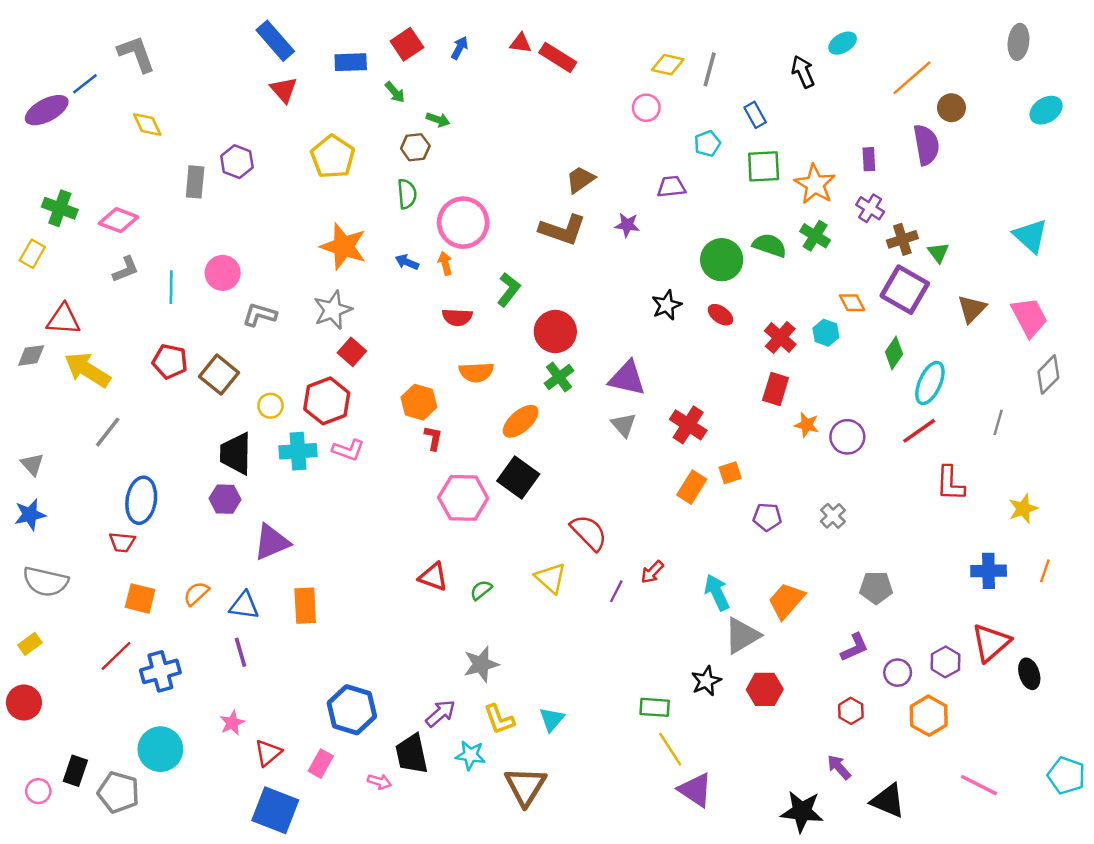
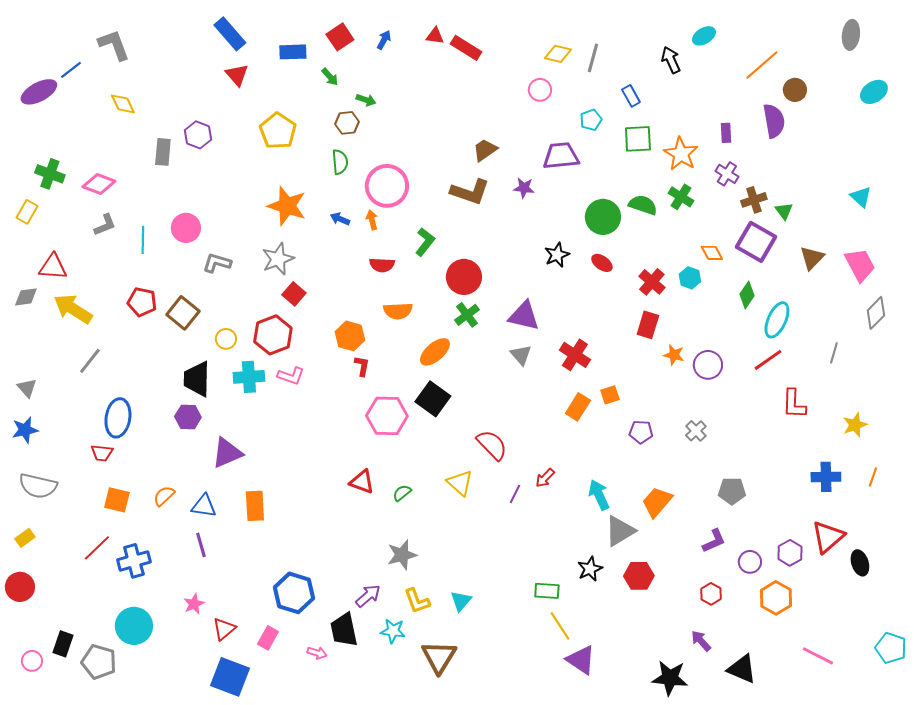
purple trapezoid: (671, 187) -> (561, 156), size x1.5
cyan triangle: (1030, 236) -> (861, 197), size x0.7

